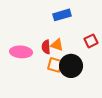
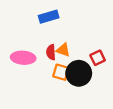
blue rectangle: (62, 15) -> (49, 17), moved
red square: (91, 41) -> (98, 58), moved

